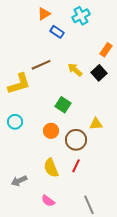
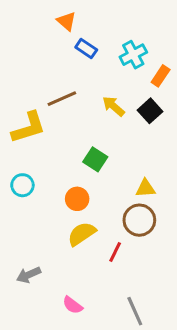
orange triangle: (44, 14) -> (66, 21), turned -48
cyan cross: (81, 16) -> (133, 55), moved
brown circle: (76, 140) -> (139, 220), moved
yellow semicircle: (51, 168) -> (82, 234), moved, turned 78

